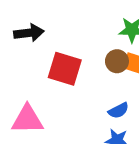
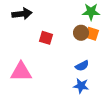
red square: (65, 69) -> (46, 38), size x0.6

